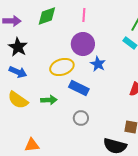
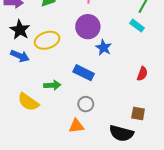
yellow ellipse: (62, 67) -> (47, 40), moved
yellow semicircle: (18, 100) -> (28, 102), moved
orange triangle: (32, 145) -> (76, 126), moved

